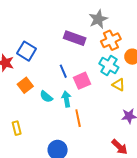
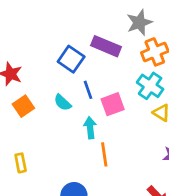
blue square: (27, 51) -> (71, 59), moved
orange square: (25, 85) -> (23, 106), moved
cyan semicircle: (46, 97) -> (63, 103), moved

